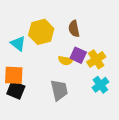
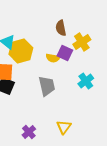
yellow hexagon: (41, 32) -> (21, 51), moved
yellow cross: (96, 59) -> (82, 42), moved

